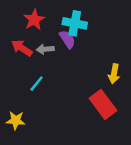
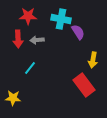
red star: (34, 20) -> (28, 16), turned 30
purple semicircle: (67, 39) -> (78, 32), moved
red arrow: (22, 48) -> (18, 39), turned -126

